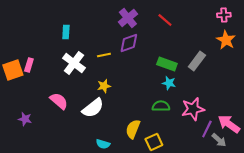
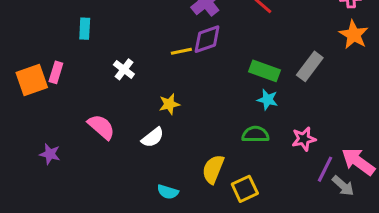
cyan rectangle: (66, 32) -> (85, 29), moved
yellow line: (104, 55) -> (181, 51), moved
white cross: (74, 63) -> (124, 69), size x0.6
white semicircle: (93, 108) -> (153, 137), size x0.7
pink star: (193, 109) -> (304, 139), size x0.7

